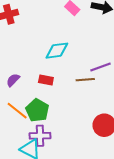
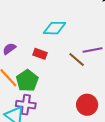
brown line: (85, 80) -> (77, 59), turned 36

